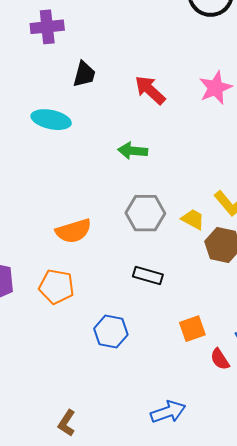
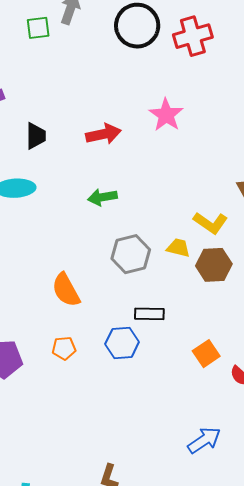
red arrow: (150, 90) -> (103, 134), turned 140
orange semicircle: (73, 231) -> (66, 290), turned 93
orange pentagon: (57, 287) -> (64, 348), size x0.7
blue hexagon: (111, 332) -> (122, 343), moved

